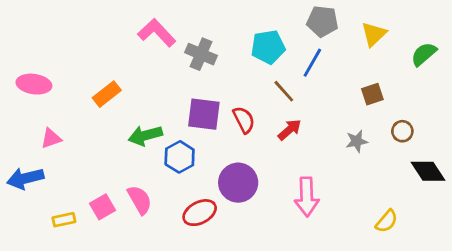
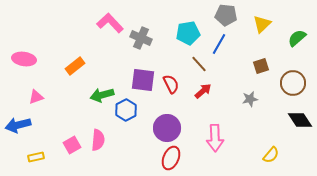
brown circle: (402, 131) -> (293, 83), moved, size x1.6
pink semicircle: (140, 200) -> (98, 140), turned 35
red ellipse: (200, 213) -> (171, 158), moved, turned -40
yellow rectangle: (64, 220) -> (36, 157), moved

